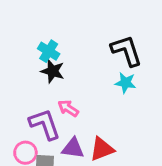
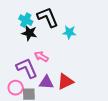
black L-shape: (127, 51) -> (48, 17), moved
cyan star: (125, 83) -> (69, 32), moved

